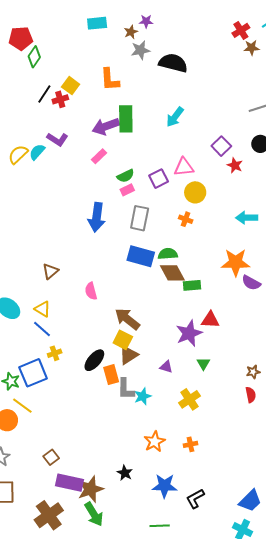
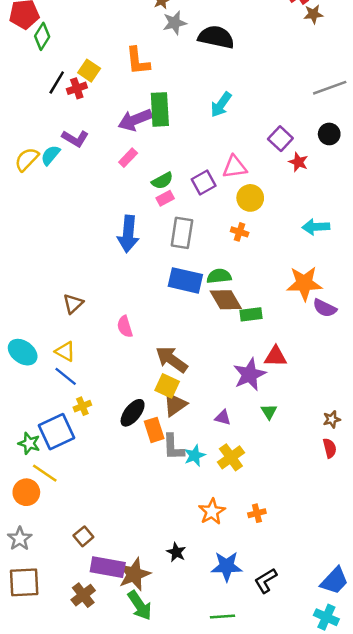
yellow cross: (190, 399) -> (231, 457), moved
brown cross: (49, 515) -> (83, 595), moved, size x0.7

